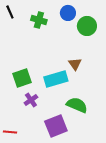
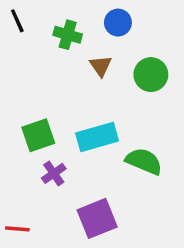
green circle: (87, 26) -> (151, 75), moved
brown triangle: (75, 64) -> (101, 66), moved
green semicircle: (77, 105) -> (144, 161), moved

